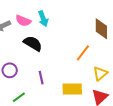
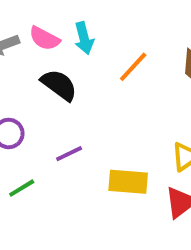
orange line: (83, 53) -> (133, 67), moved
purple line: (41, 78) -> (69, 154), turned 72

